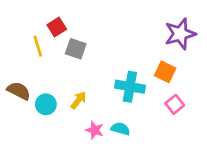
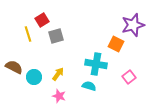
gray square: (76, 49) -> (56, 36), turned -35
orange square: (165, 72) -> (116, 44), moved
cyan semicircle: (120, 129) -> (89, 86), moved
pink star: (95, 130) -> (59, 96), moved

